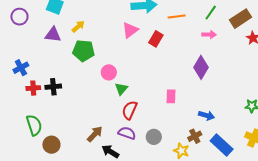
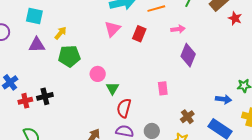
pink arrow: (209, 35) -> (178, 29), moved
blue arrow: (206, 116) -> (224, 99), moved
brown cross: (195, 136) -> (187, 117), moved

